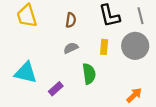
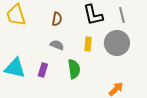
gray semicircle: (71, 48) -> (57, 45), turned 48
purple rectangle: (56, 89) -> (43, 70), moved, turned -32

